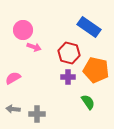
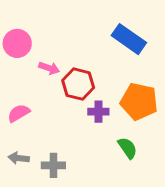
pink circle: (23, 30) -> (17, 43), moved
red hexagon: (69, 53) -> (78, 84), moved

